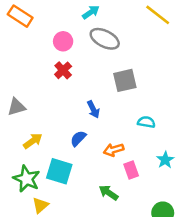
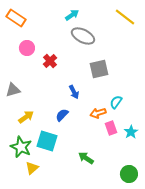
pink circle: (63, 41) -> (27, 48), moved
cyan semicircle: (146, 122) -> (116, 102), turned -64
orange arrow: (114, 150) -> (98, 113), moved
pink rectangle: (131, 170) -> (111, 128), moved

